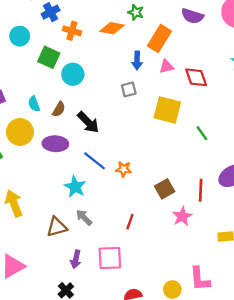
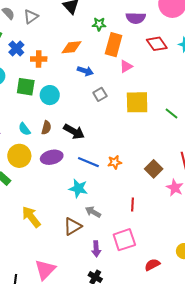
green star: (136, 12) -> (99, 24), moved
blue arrow: (137, 60) -> (85, 71), moved, turned -56
red diamond: (196, 77) -> (157, 44), moved

